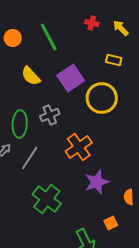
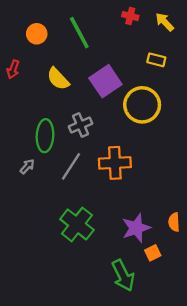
orange cross: (79, 147) -> (115, 163), turned 32
gray line: (30, 158) -> (71, 166), moved
purple star: (97, 182) -> (136, 228), moved

